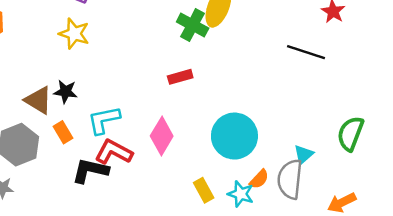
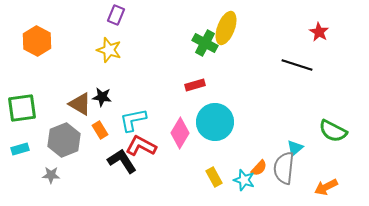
green semicircle: (350, 134) -> (333, 131), turned -84
cyan circle: (234, 136) -> (215, 122), moved
black L-shape: (90, 171) -> (122, 161), turned 44

